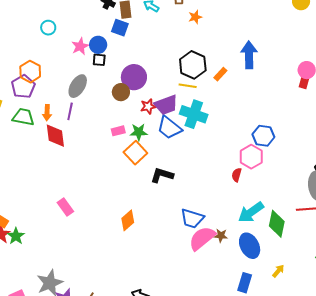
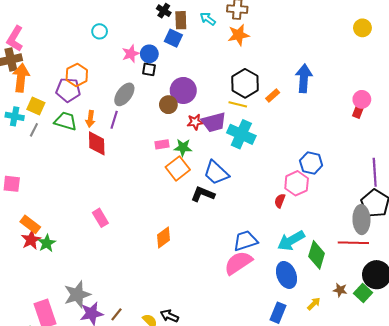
orange star: (195, 17) -> (239, 35), moved, size x1.5
purple pentagon: (23, 87) -> (68, 90), turned 30
blue trapezoid: (169, 128) -> (216, 173), moved
blue trapezoid: (192, 218) -> (245, 241), moved, turned 140
brown star: (221, 236) -> (340, 290), moved

